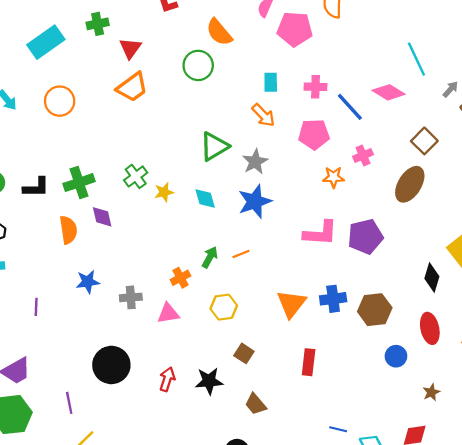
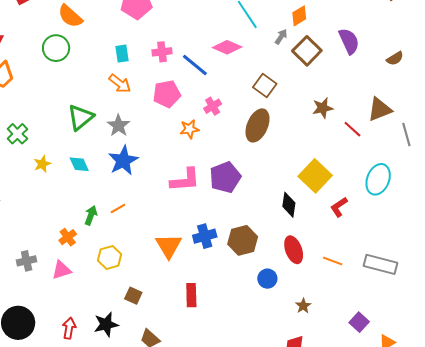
green cross: (136, 176) -> (17, 134), moved

